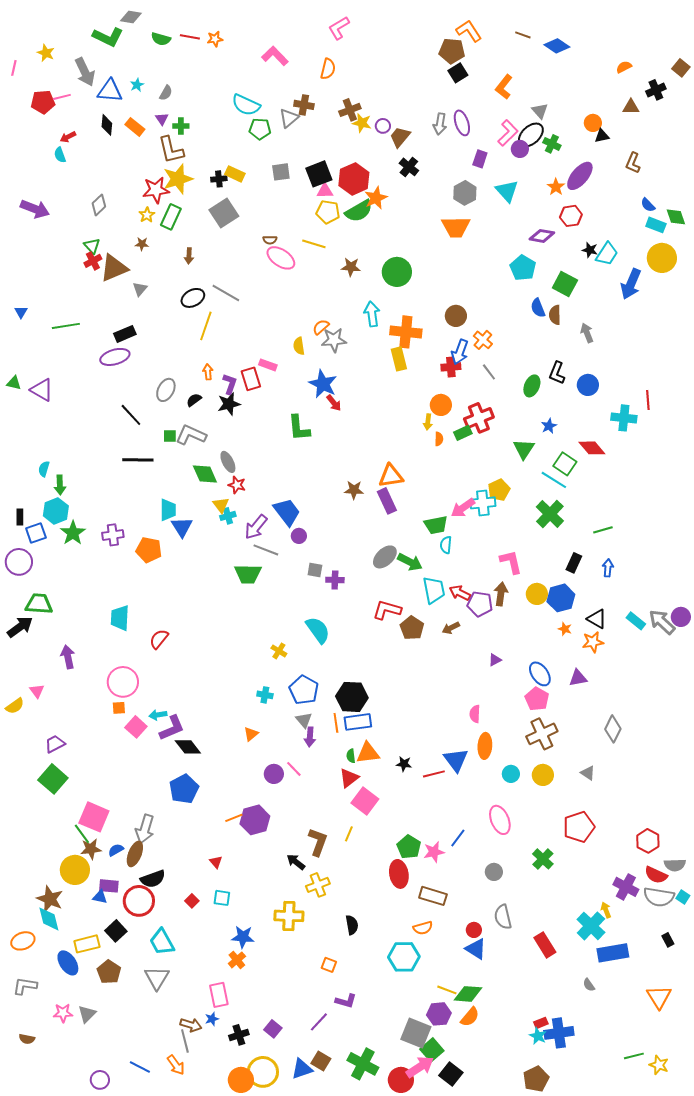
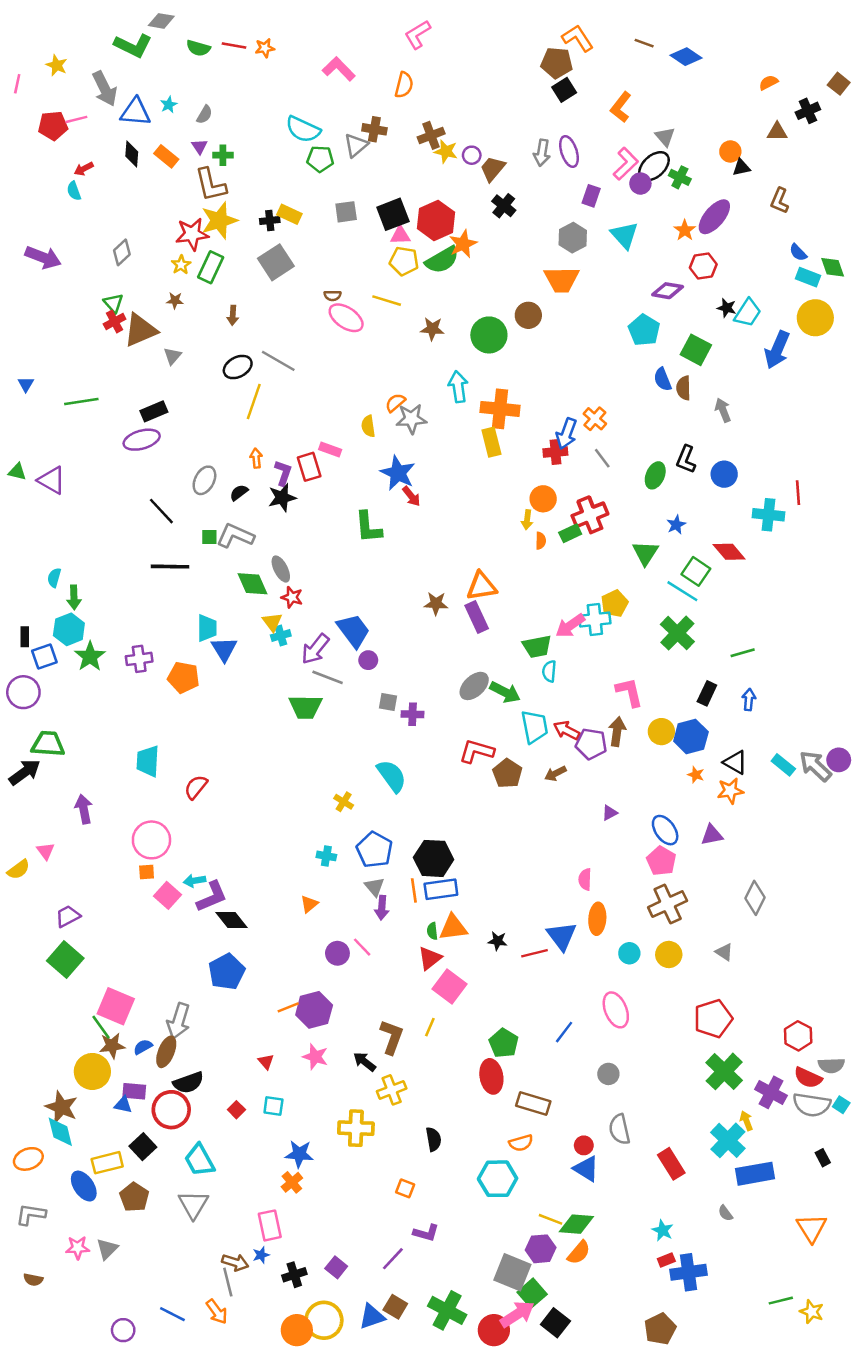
brown circle: (456, 316) -> (528, 315), moved
pink star: (434, 852) -> (315, 1057), moved, turned 30
green cross: (543, 859) -> (724, 1071), moved, size x1.4
cyan star: (538, 1036) -> (663, 1230), moved

